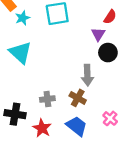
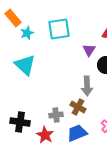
purple triangle: (98, 34) -> (89, 50), moved
gray cross: (47, 99) -> (56, 115), moved
blue trapezoid: (77, 126) -> (77, 133), turned -60

